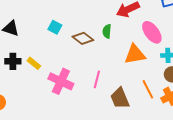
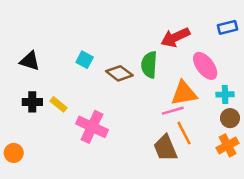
green semicircle: (107, 31) -> (149, 65), size x1.5
pink line: (97, 79) -> (173, 111), moved, turned 60
orange line: (148, 89) -> (184, 133), moved

